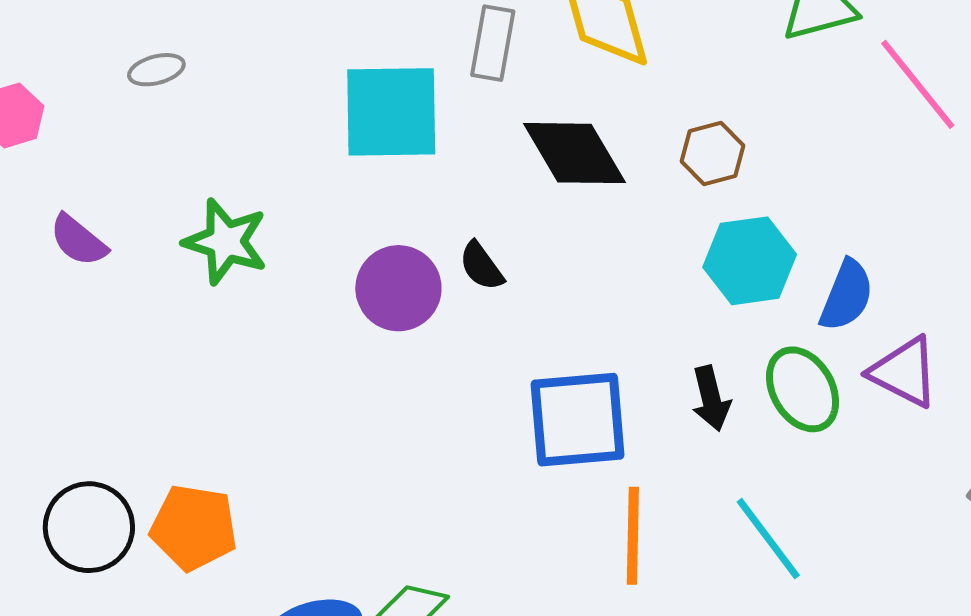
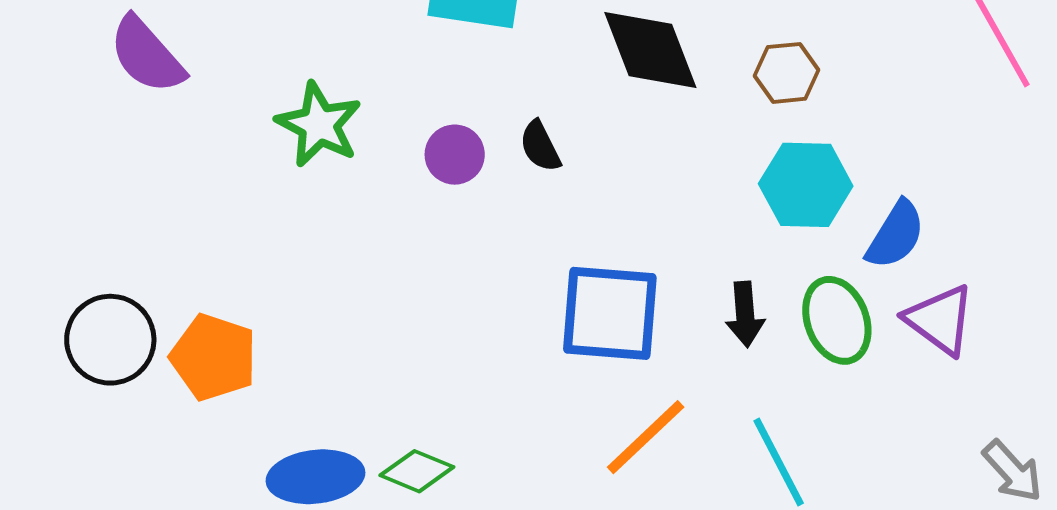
purple semicircle: (78, 240) -> (147, 55), size x1.4
green star: (226, 242) -> (319, 125), moved
purple circle: (398, 288) -> (455, 155), size x0.7
orange line: (633, 536) -> (646, 437), turned 36

